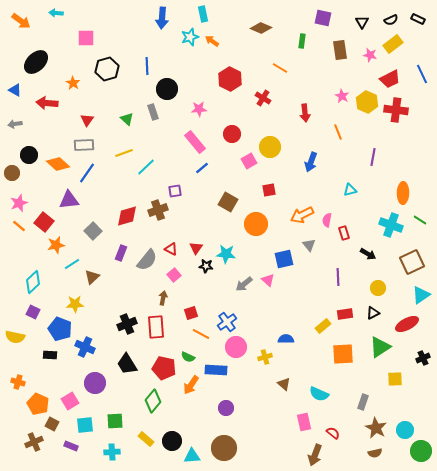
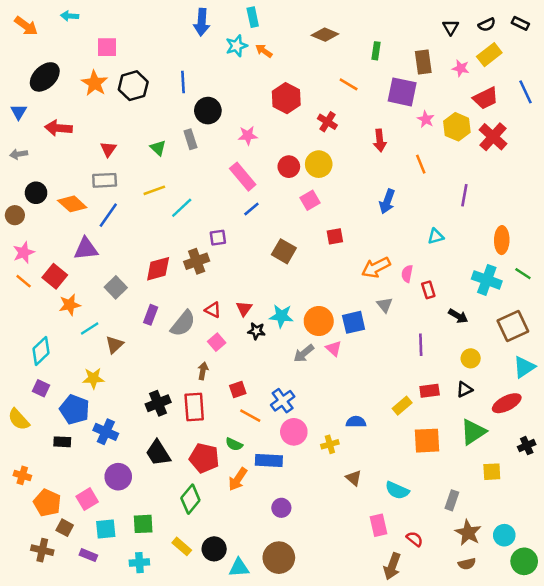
purple square: (323, 18) -> (402, 92), moved, size x1.4
orange star: (73, 83) -> (95, 83), moved, size x1.5
blue triangle: (15, 90) -> (19, 112), turned 32
red cross: (396, 110) -> (493, 137), turned 35
yellow circle: (270, 147) -> (319, 164), moved
orange circle: (256, 224) -> (319, 321), moved
yellow semicircle: (15, 337) -> (19, 419), turned 36
brown cross: (34, 442) -> (42, 550), turned 36

